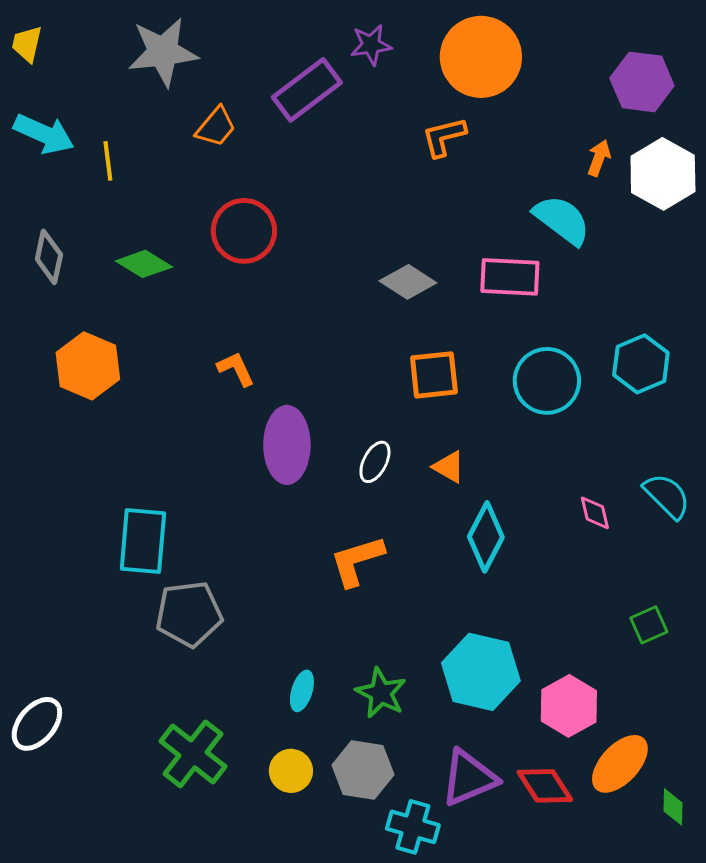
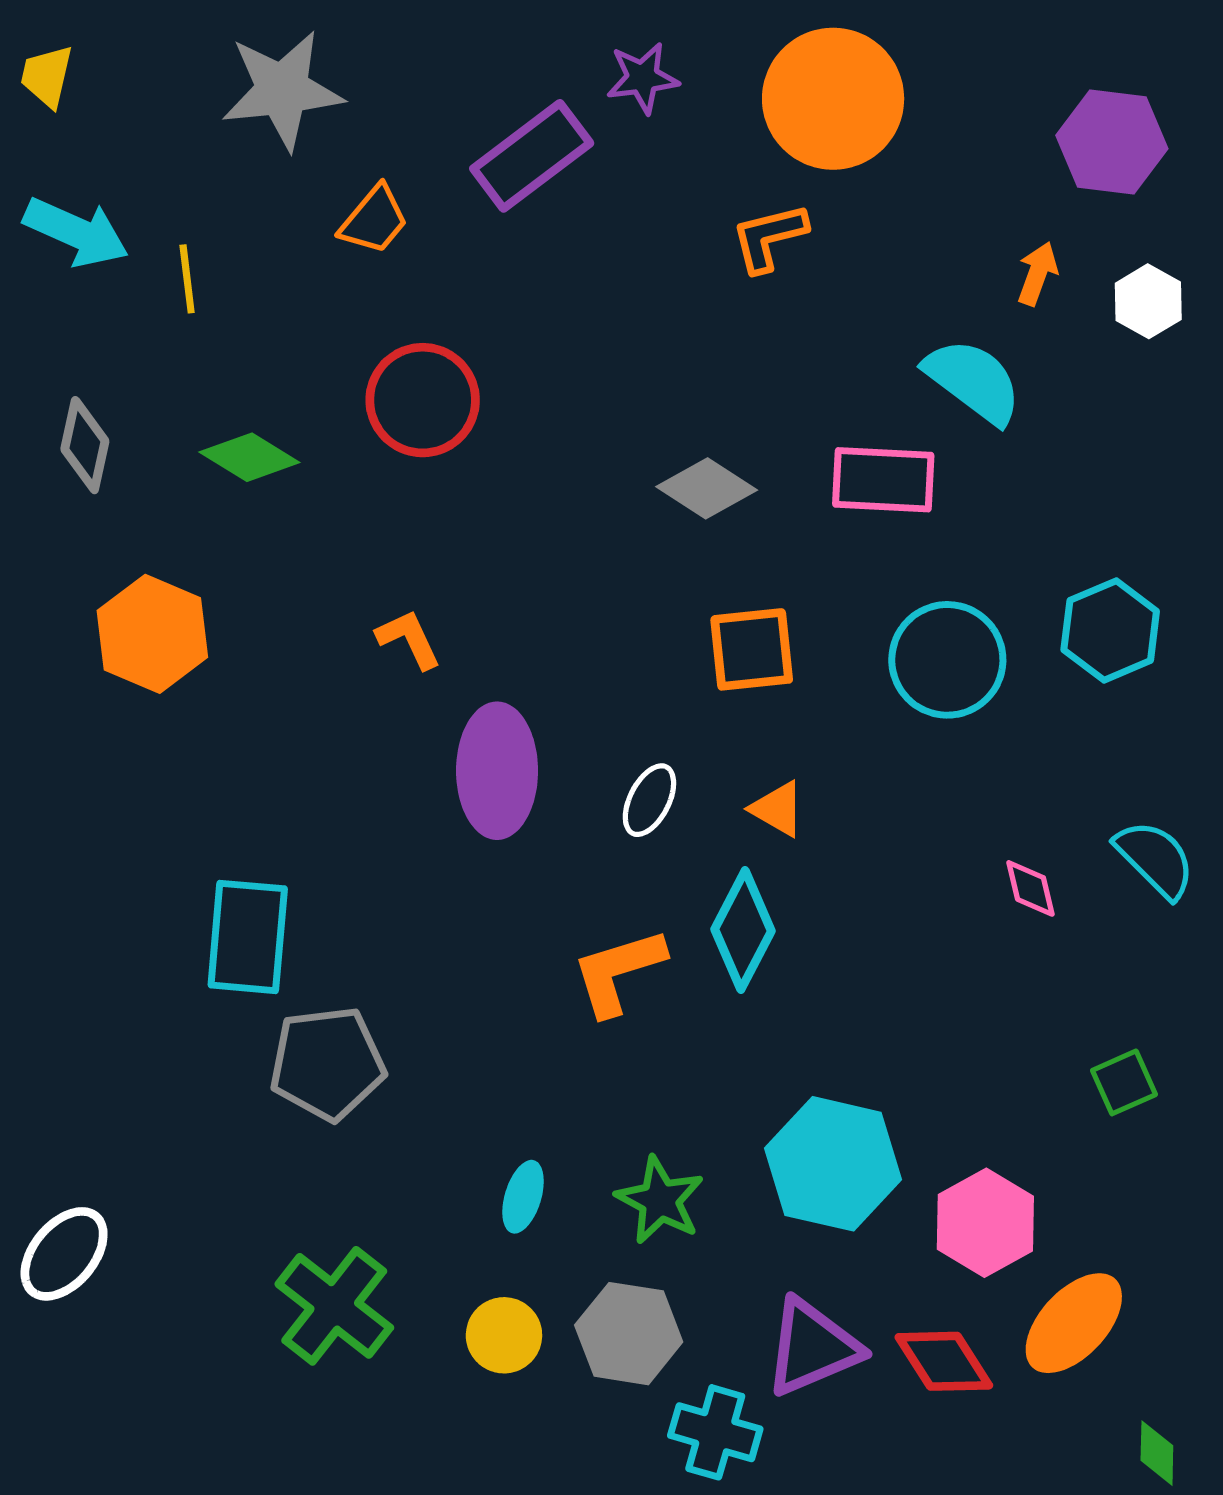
white hexagon: (663, 174) -> (1148, 301), size x0.6
cyan diamond: (486, 537) -> (743, 930), moved
green diamond: (673, 807) -> (1157, 1453), moved

